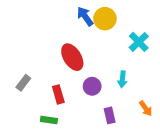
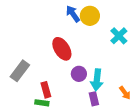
cyan arrow: (122, 79) -> (97, 80), moved, size x1.5
gray rectangle: (23, 83) -> (20, 71), size x1.5
red rectangle: (58, 94) -> (46, 90), moved

